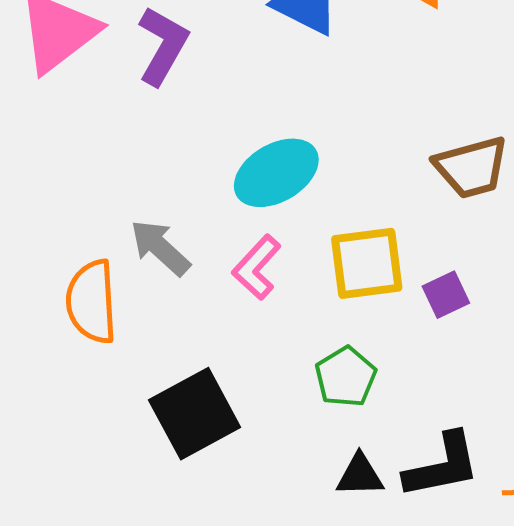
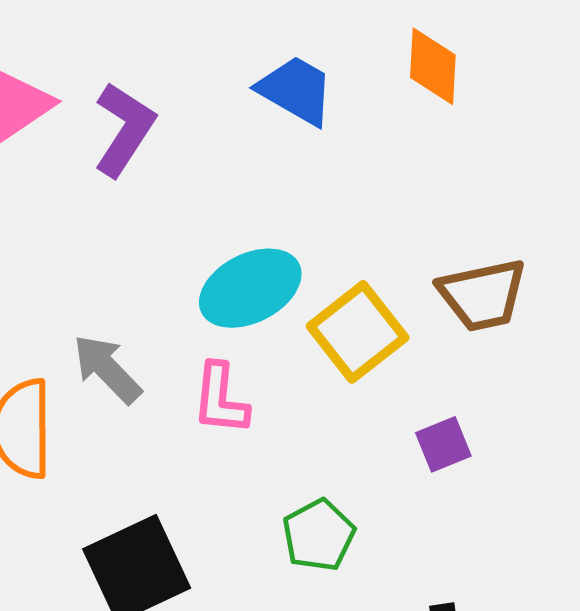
yellow square: (367, 263) -> (358, 332), moved, turned -34
pink L-shape: (257, 267) -> (220, 399), turned -40

